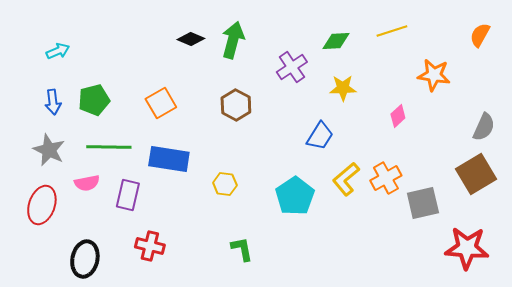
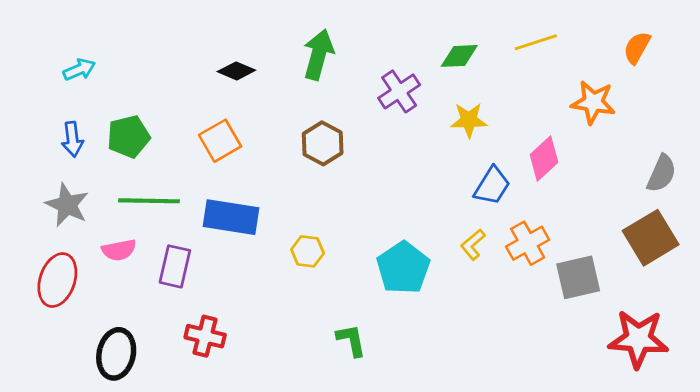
orange semicircle: (480, 35) -> (637, 48), moved
black diamond: (191, 39) -> (236, 71), moved
pink diamond: (398, 116) -> (544, 158), size x1.4
blue trapezoid: (320, 136) -> (492, 186), moved
yellow L-shape: (346, 179) -> (473, 245), size x0.7
green L-shape: (242, 249) -> (351, 340), moved

